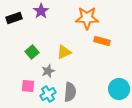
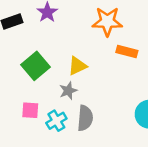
green square: (32, 52) -> (36, 66), size x1.5
gray star: (48, 71) -> (68, 91), moved

